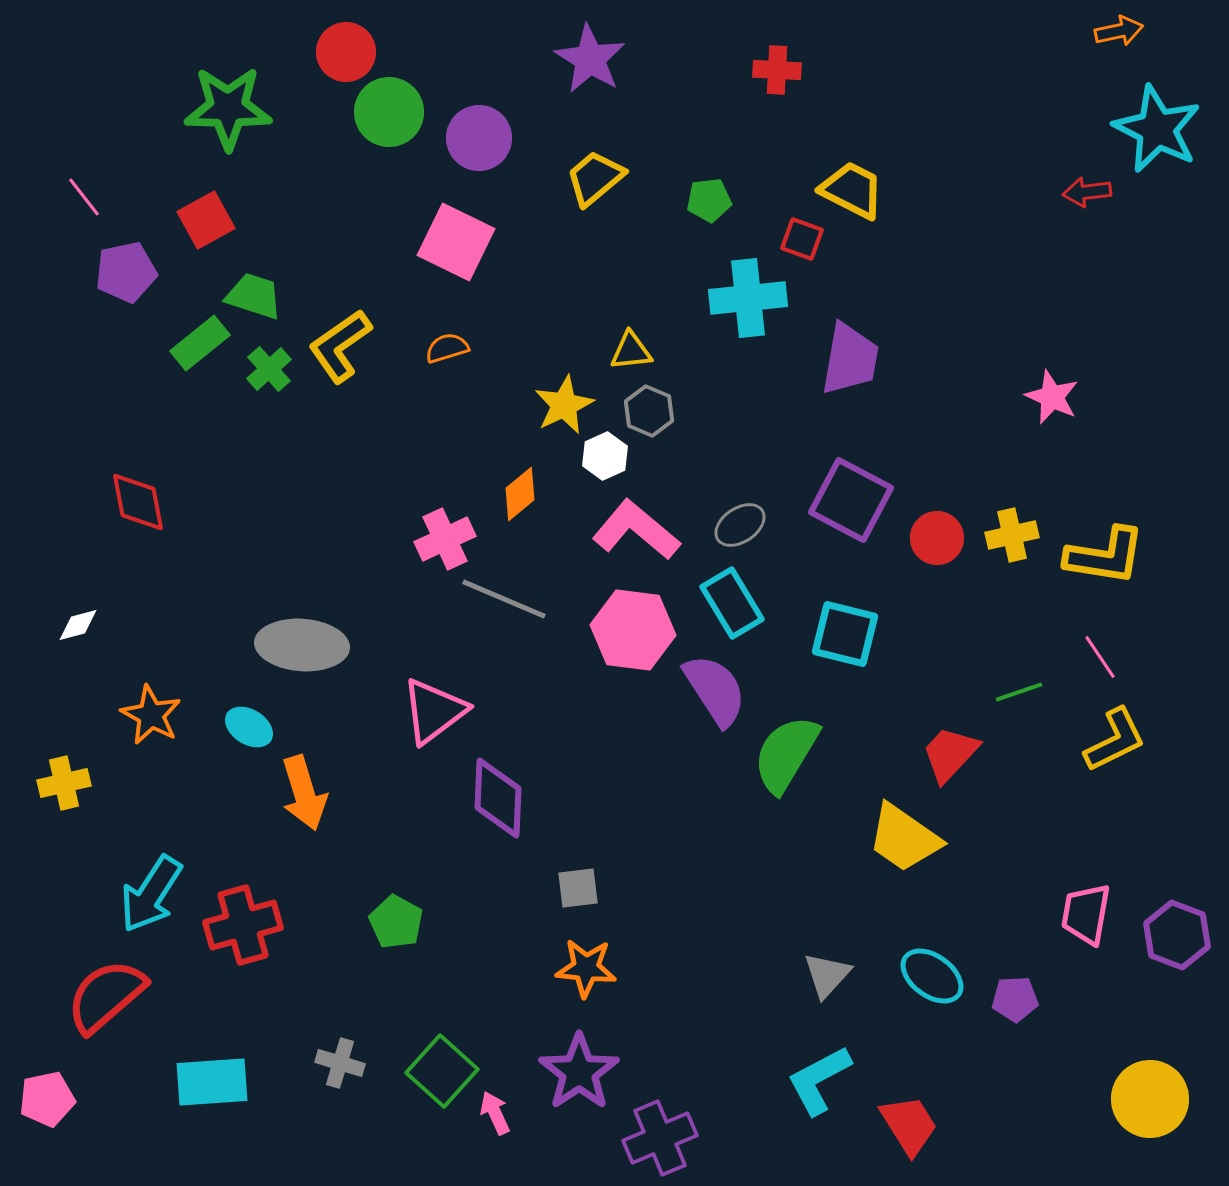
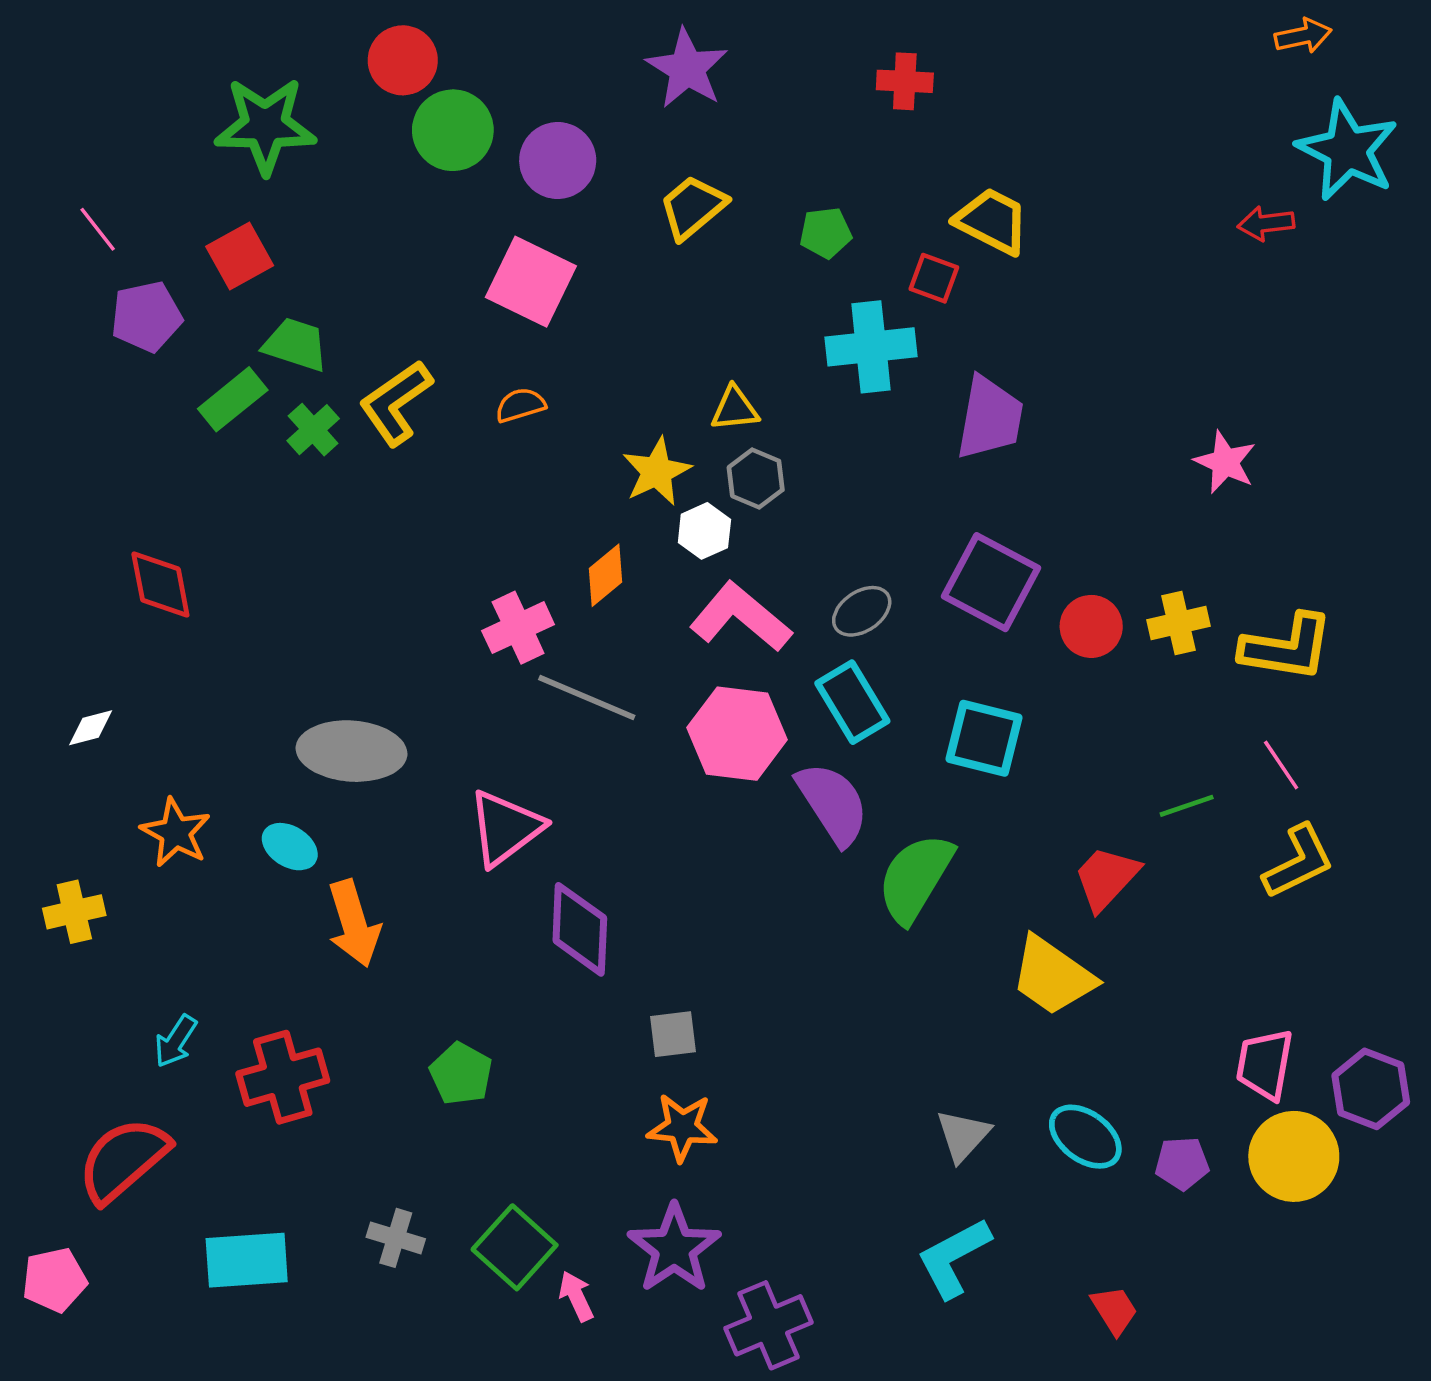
cyan arrow: (151, 894) -> (176, 1041), size x0.6
yellow circle: (1150, 1099) -> (1294, 1156), moved
red trapezoid: (909, 1125) -> (1114, 1310), moved, size x0.7

